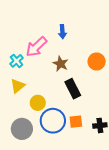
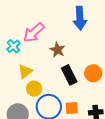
blue arrow: (62, 32) -> (80, 18), moved, size x1.6
orange circle: (97, 61) -> (93, 73), moved
yellow triangle: (18, 86) -> (25, 71), moved

